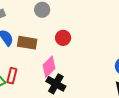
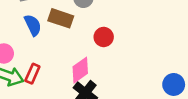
brown rectangle: (27, 43) -> (61, 18), moved

